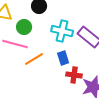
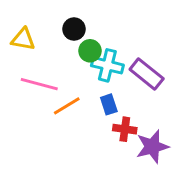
green circle: (24, 27) -> (90, 51), moved

